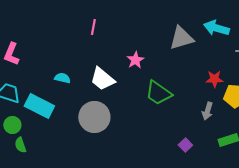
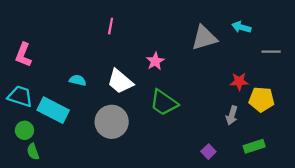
cyan arrow: (216, 28) -> (241, 27), size x0.7
green trapezoid: (158, 93) -> (164, 103), moved

